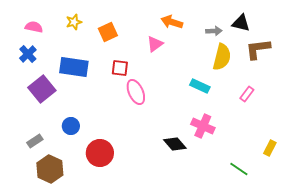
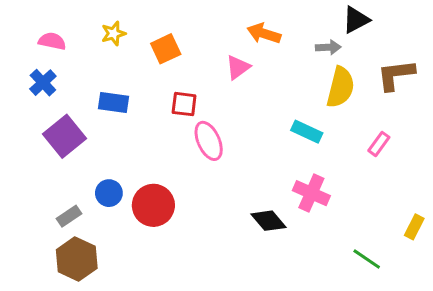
black triangle: (241, 23) -> (356, 20), moved, turned -42
blue rectangle: (74, 67) -> (114, 103), size x0.7
gray rectangle: (35, 141) -> (69, 216), moved
red circle: (100, 153) -> (153, 205), moved

